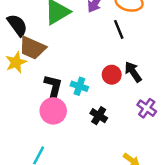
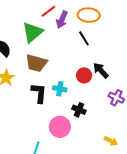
brown trapezoid: (32, 48) -> (36, 63), moved
pink circle: (53, 111) -> (60, 127), moved

